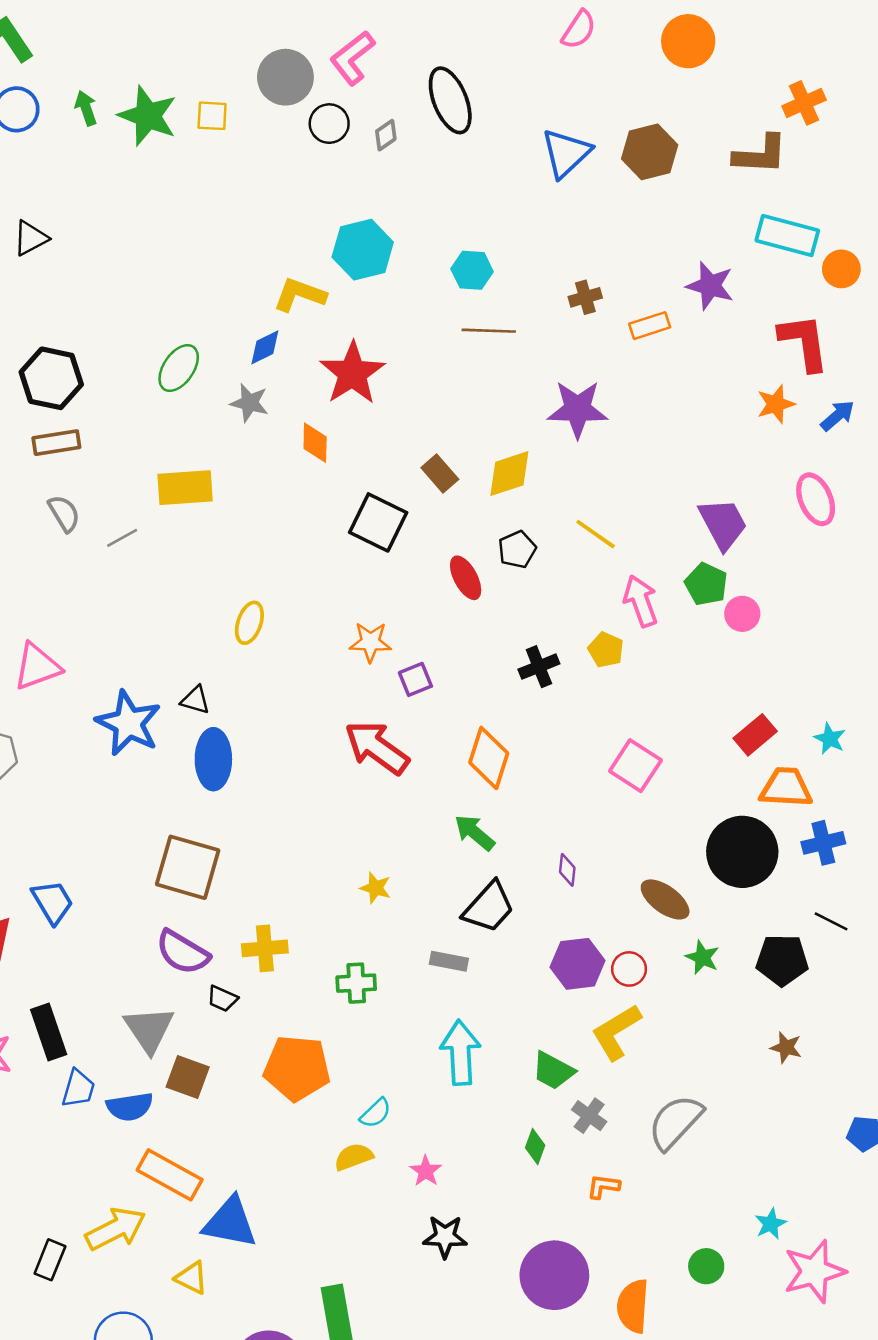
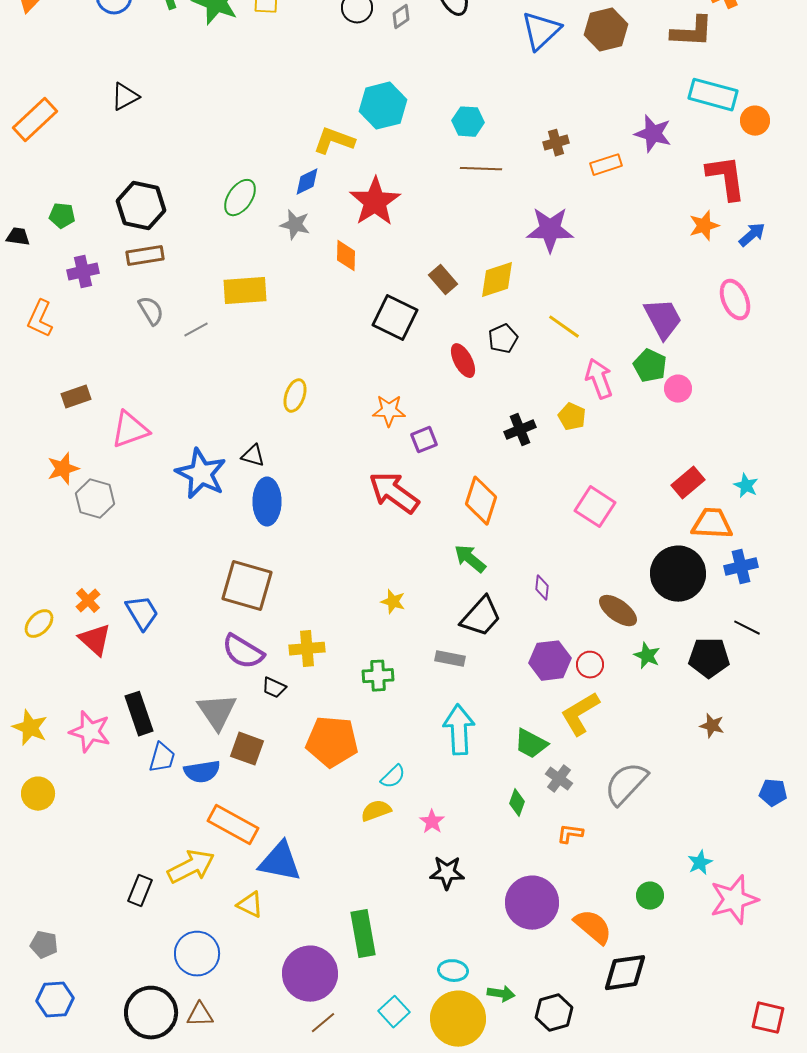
orange semicircle: (633, 1306) -> (593, 927), turned 126

